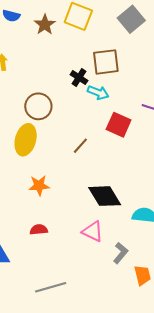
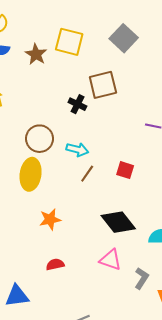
cyan arrow: (98, 93) -> (77, 150), moved
red square: (119, 125) -> (125, 170), moved, size x0.7

